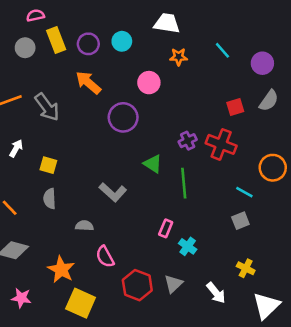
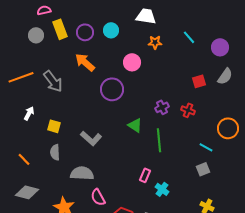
red cross: (221, 144) -> (188, 110), size x0.6
gray L-shape: (113, 192) -> (91, 138), moved
gray semicircle: (84, 226) -> (82, 173), size x1.6

